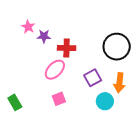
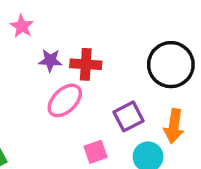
purple star: (44, 36) -> (50, 60), moved
pink square: (59, 99) -> (96, 152), moved

